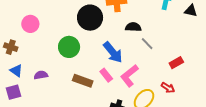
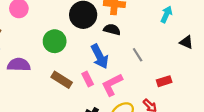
black triangle: (191, 11) -> (186, 42), moved
black semicircle: (133, 27) -> (112, 30), moved
purple semicircle: (41, 75) -> (19, 65), size x1.5

